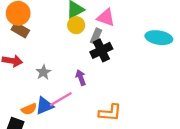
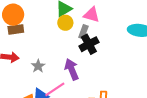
brown rectangle: (20, 30) -> (16, 29), turned -35
purple arrow: (81, 78) -> (72, 69), size x1.5

